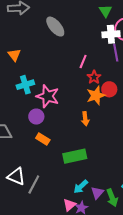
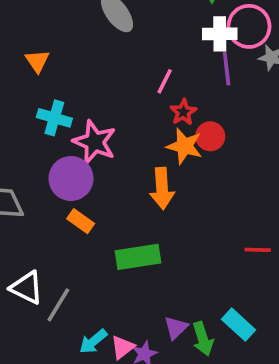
cyan cross: (25, 85) -> (54, 118), turned 30
orange star: (96, 95) -> (184, 146), turned 30
purple circle: (36, 117) -> (71, 178), size x1.5
orange arrow: (85, 119) -> (162, 188), size x1.5
cyan arrow: (81, 187) -> (93, 341), moved

